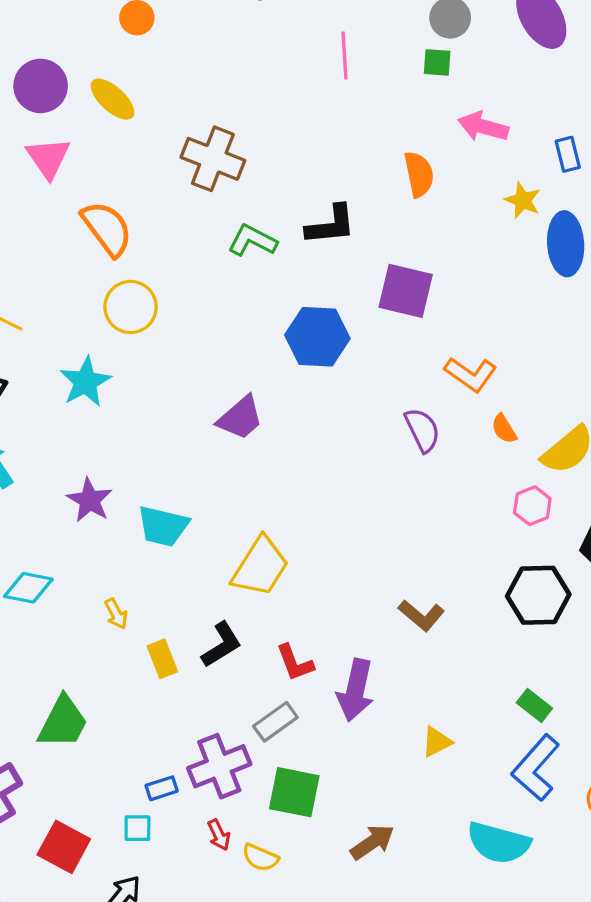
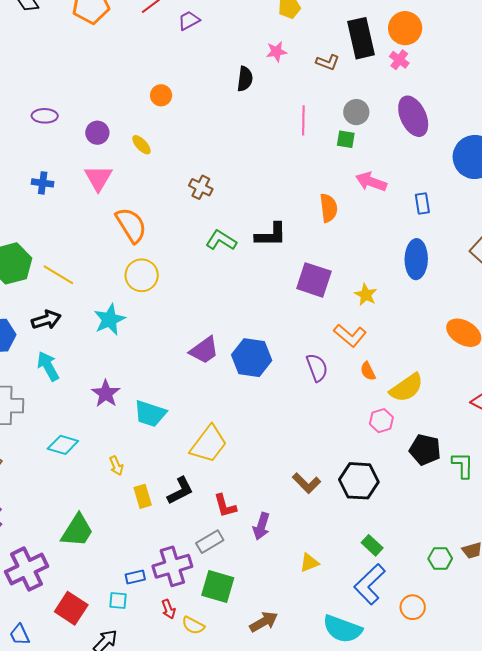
pink line: (344, 56) -> (303, 120), moved
purple circle: (41, 86) -> (97, 133), size x0.7
yellow ellipse: (112, 99) -> (141, 145), size x0.7
brown cross: (213, 159) -> (201, 187), size x0.6
yellow star: (523, 200) -> (366, 295), moved
blue hexagon: (317, 337) -> (252, 358), moved
black hexagon: (538, 595) -> (359, 481), moved
purple arrow: (356, 690) -> (261, 526), size x0.7

